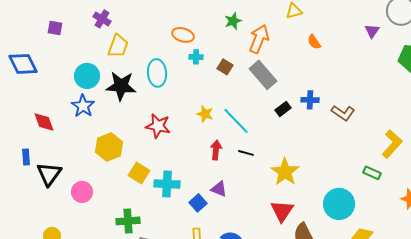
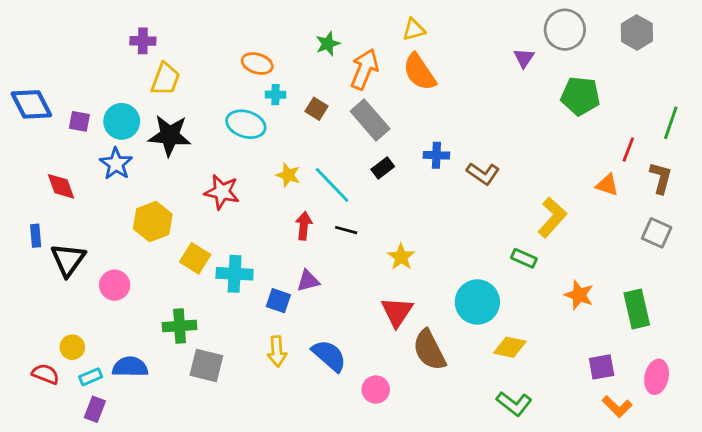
purple cross: (102, 19) -> (143, 41), turned -30
purple square: (55, 28) -> (79, 121), moved
orange semicircle: (314, 42) -> (419, 72), moved, size x1.8
cyan ellipse: (157, 73) -> (246, 124), moved, turned -68
black rectangle: (283, 109) -> (383, 168), moved
yellow star: (285, 172) -> (401, 257), size x0.7
purple triangle: (219, 189) -> (308, 281), turned -36
blue square: (198, 203) -> (278, 301), turned -30

